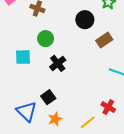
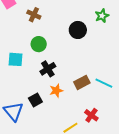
brown rectangle: (104, 40) -> (82, 82), moved
orange star: (55, 119) -> (56, 91), moved

